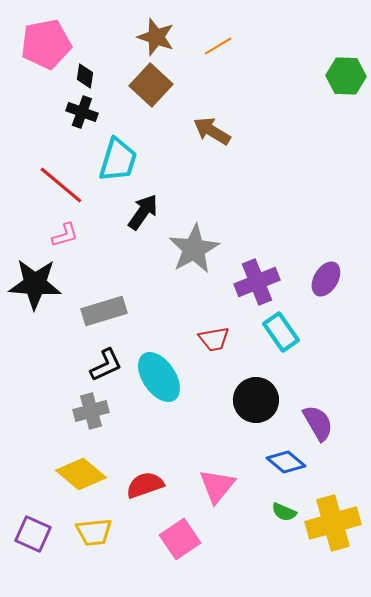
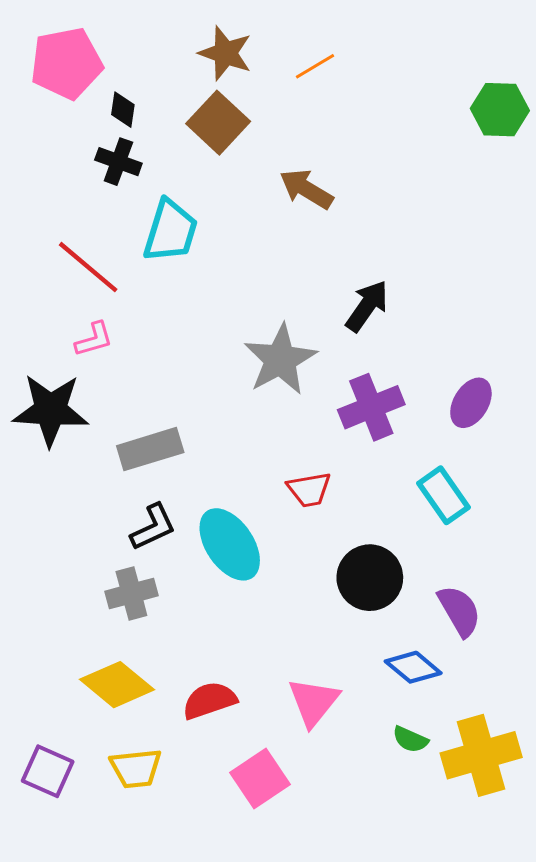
black arrow: (143, 212) -> (367, 306), moved
cyan rectangle: (281, 332) -> (444, 495), moved

